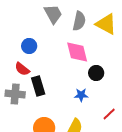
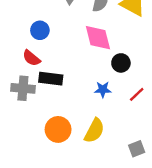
black rectangle: (38, 86) -> (51, 79), turned -66
red line: (109, 114) -> (137, 94), moved

